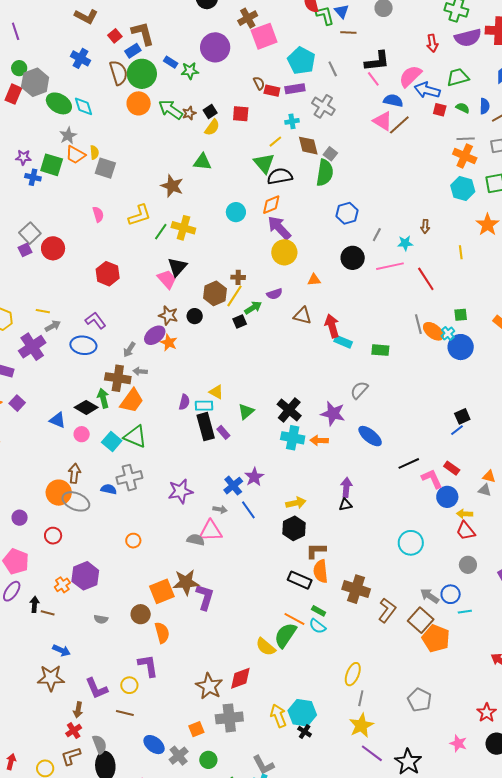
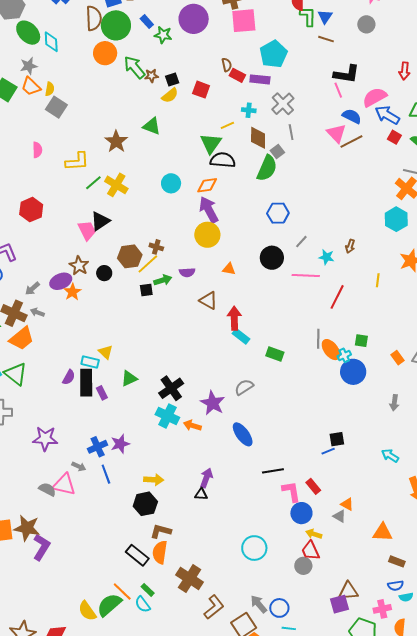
gray line: (333, 69) -> (291, 132), moved
red line: (426, 279) -> (337, 297), turned 45
purple semicircle: (184, 402) -> (69, 377), moved
gray circle: (468, 565) -> (303, 566), moved

